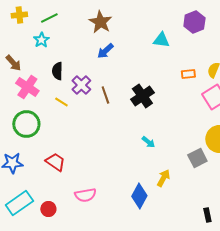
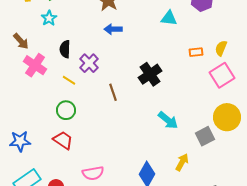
blue arrow: (105, 51) -> (113, 29), turned 42
brown line: (105, 95) -> (113, 92), moved
green circle: (26, 124) -> (66, 110), moved, size x0.7
cyan arrow: (148, 142) -> (168, 120), moved, size x1.5
yellow arrow: (163, 178) -> (182, 162), moved

